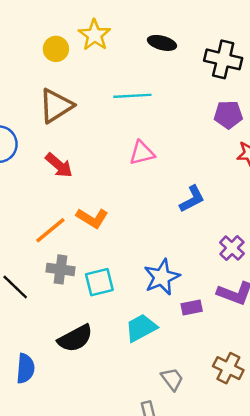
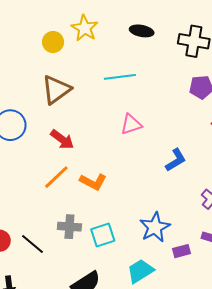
orange line: (50, 230) -> (56, 177), moved

